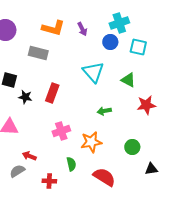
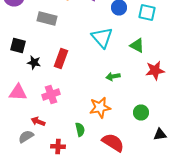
pink cross: (61, 131) -> (51, 94), moved

